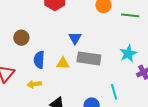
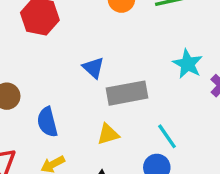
yellow triangle: (63, 63) -> (108, 134), moved
cyan line: (114, 92) -> (167, 136), moved

